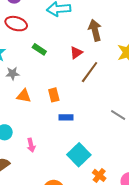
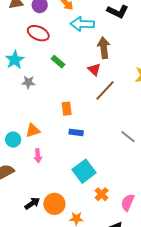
brown arrow: (95, 30) -> (104, 48), moved
red triangle: (76, 53) -> (94, 69), turned -48
orange triangle: (24, 96) -> (33, 131), moved, turned -35

